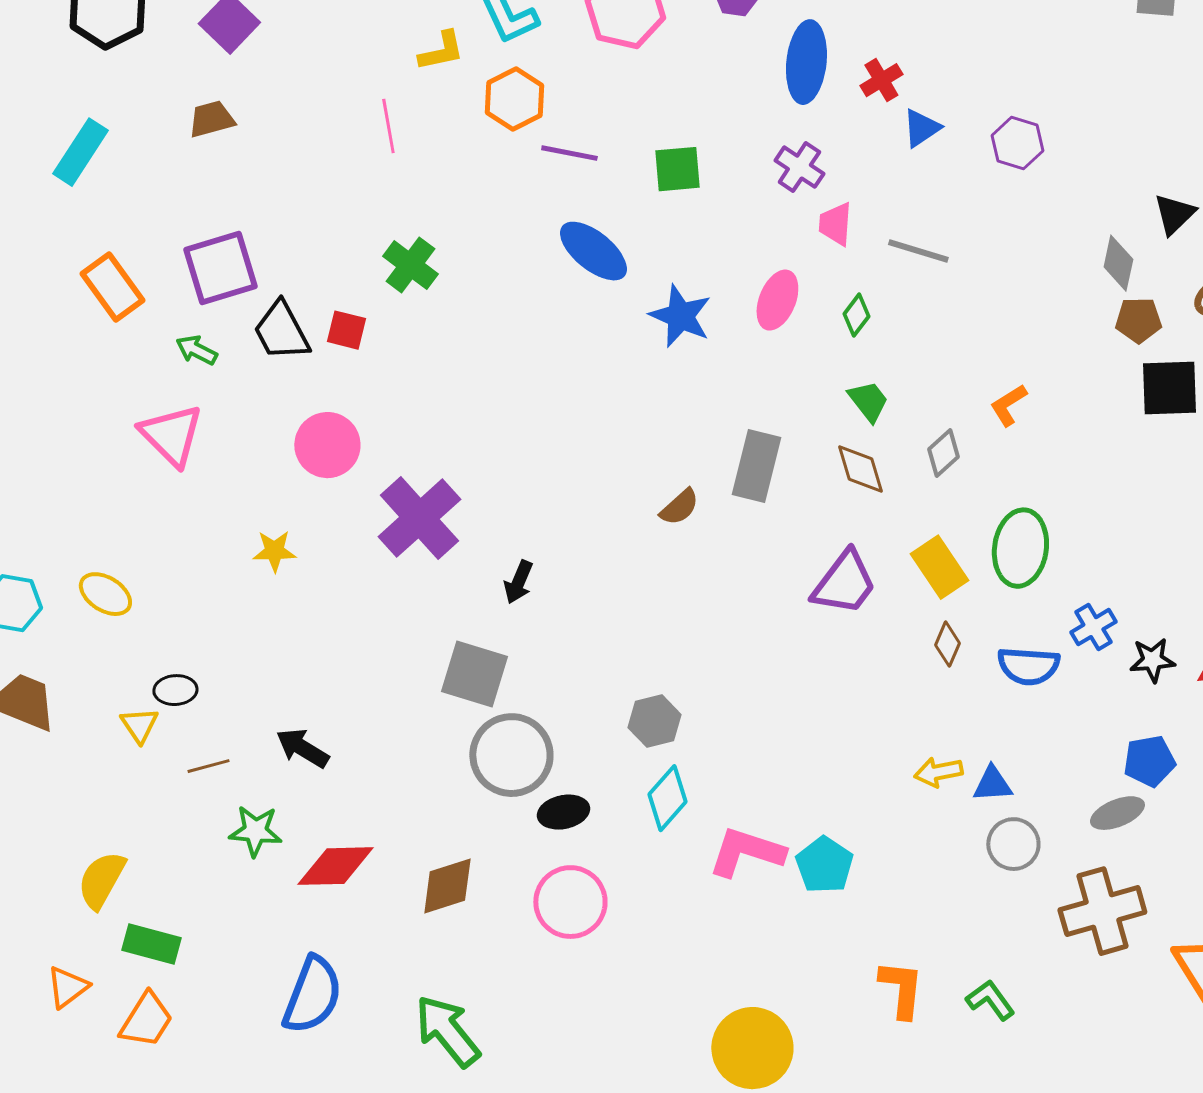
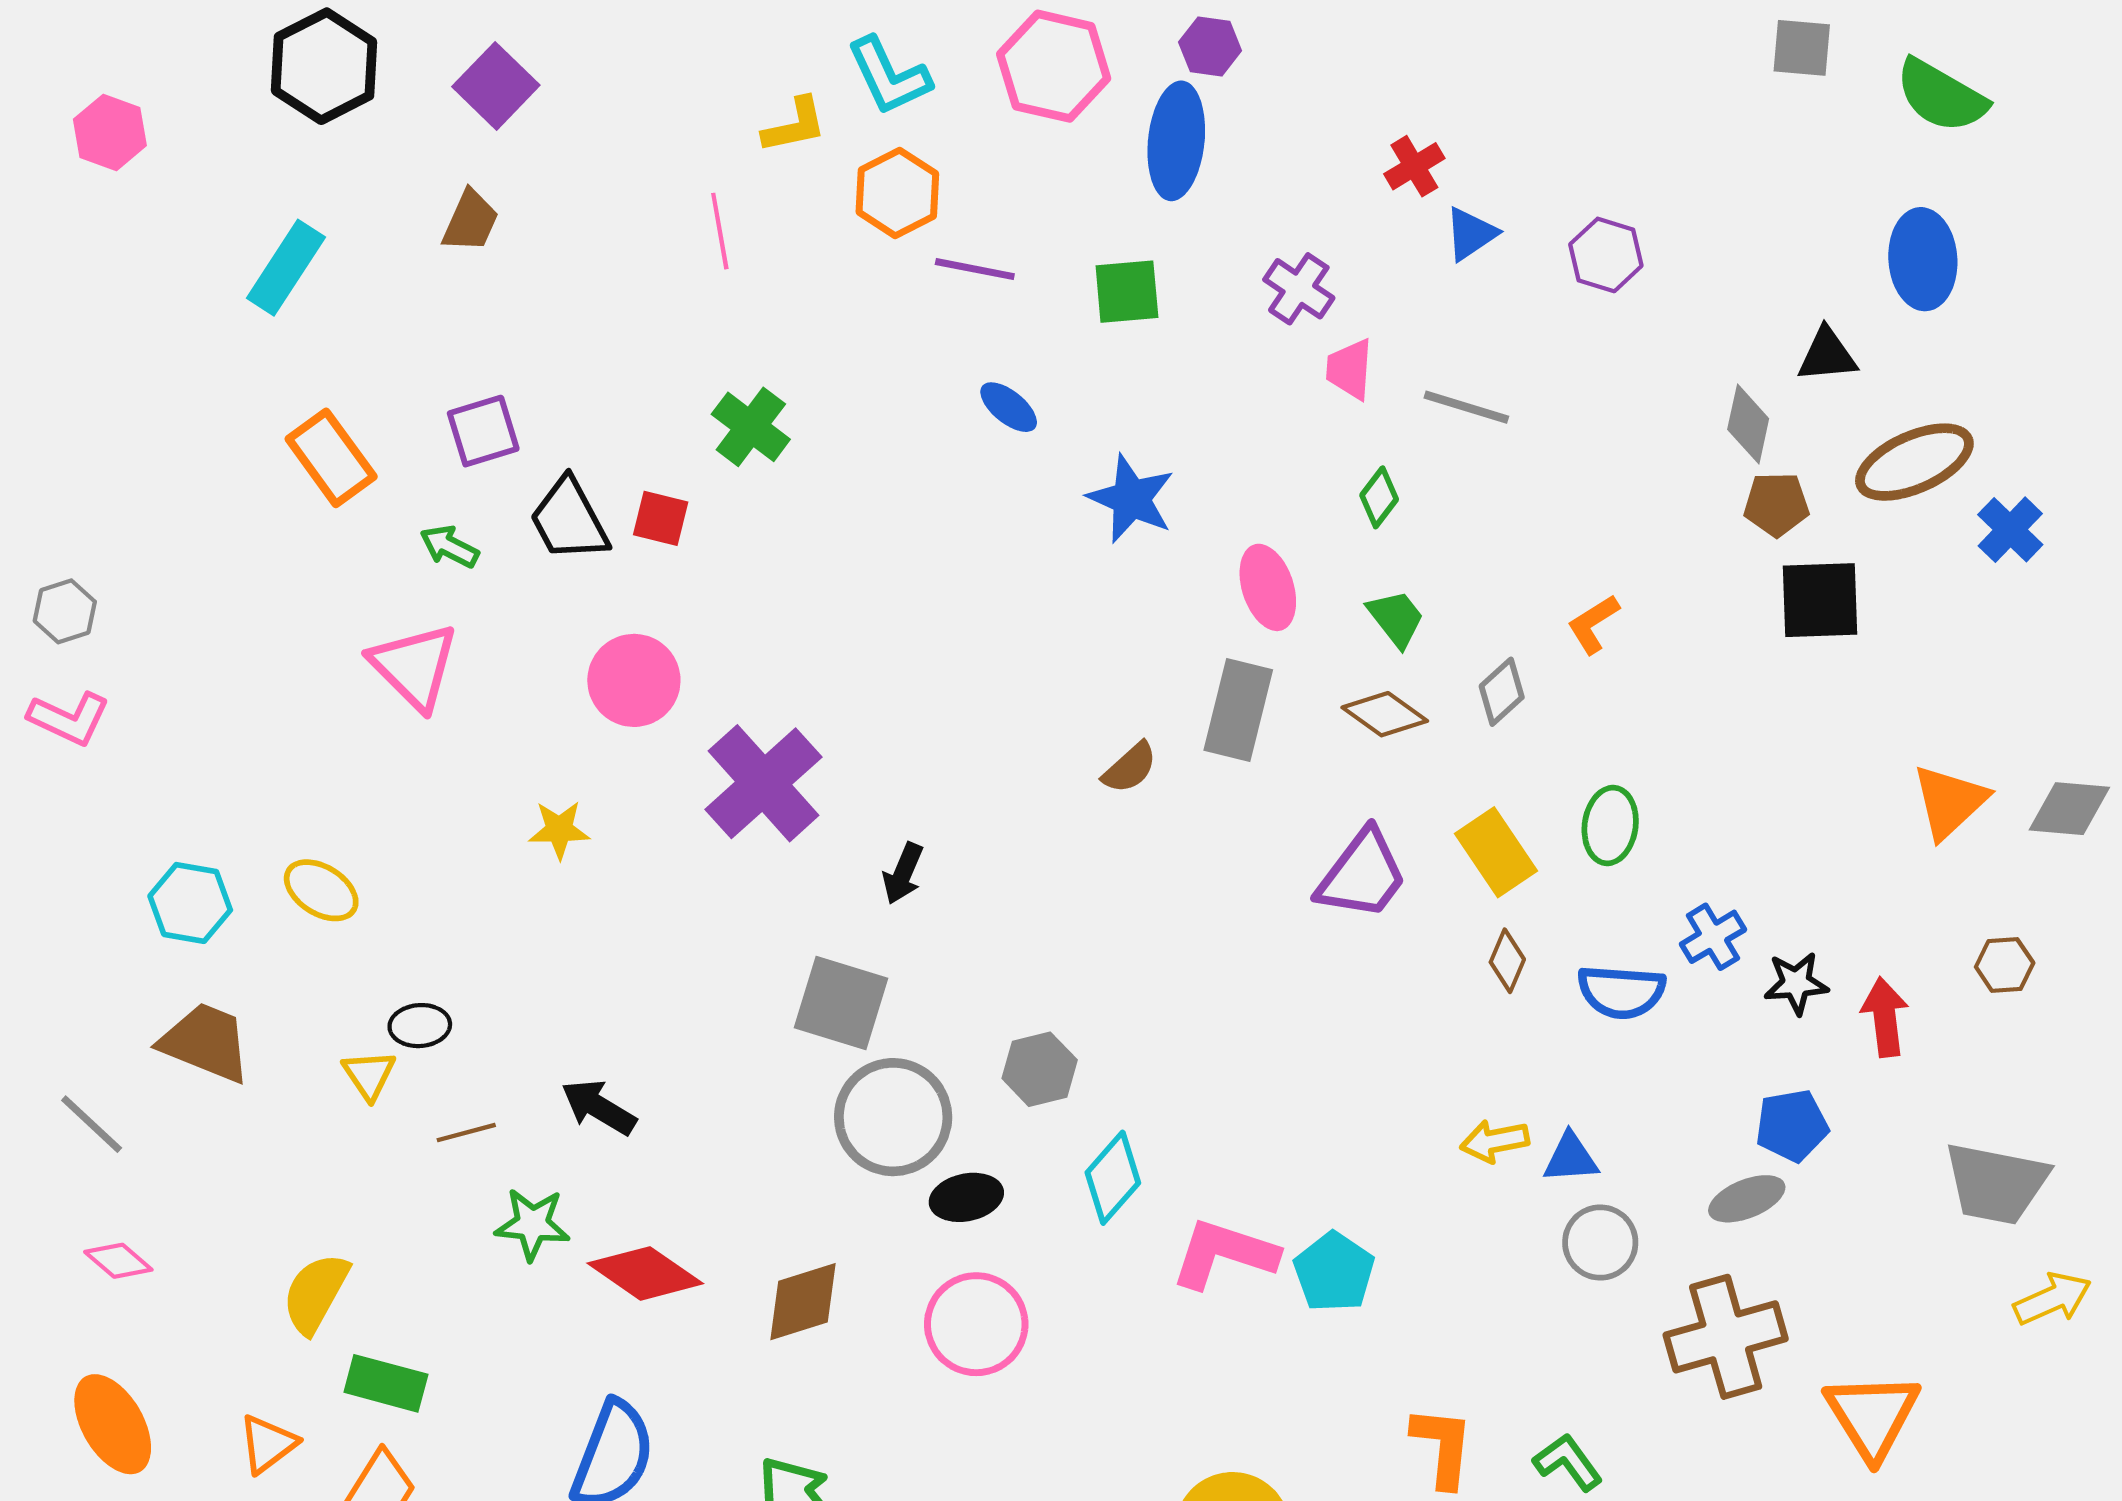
blue ellipse: (806, 62) -> (1176, 141), moved
brown trapezoid: (211, 119) -> (471, 221), turned 129
black triangle: (1174, 214) -> (1827, 355), turned 39
blue ellipse: (593, 251) -> (1009, 407), size x0.6
purple square: (220, 268) -> (483, 431), size x0.7
pink ellipse: (777, 300) -> (1268, 587), moved, turned -40
brown diamond: (860, 469) -> (1385, 714), turned -38
green ellipse: (1020, 548) -> (1610, 825), size x0.7
gray hexagon: (654, 721) -> (1040, 1069), moved
red diamond: (335, 866) -> (645, 1273), turned 36

